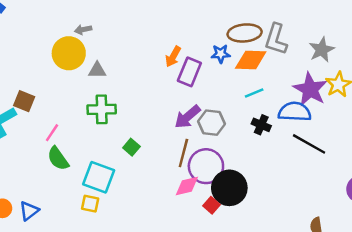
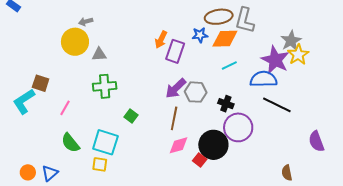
gray star: (322, 50) -> (291, 41), moved
black cross: (261, 125) -> (226, 104), moved
green semicircle: (58, 158) -> (70, 143), moved
purple circle: (206, 166) -> (238, 127), moved

